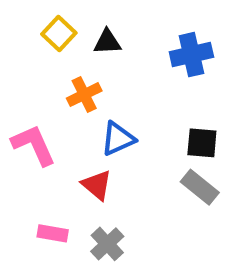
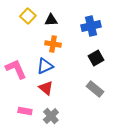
orange cross: (84, 95) -> (53, 44), moved, turned 35
blue triangle: (118, 139) -> (45, 66), moved
black square: (202, 143) -> (96, 58), moved, turned -35

